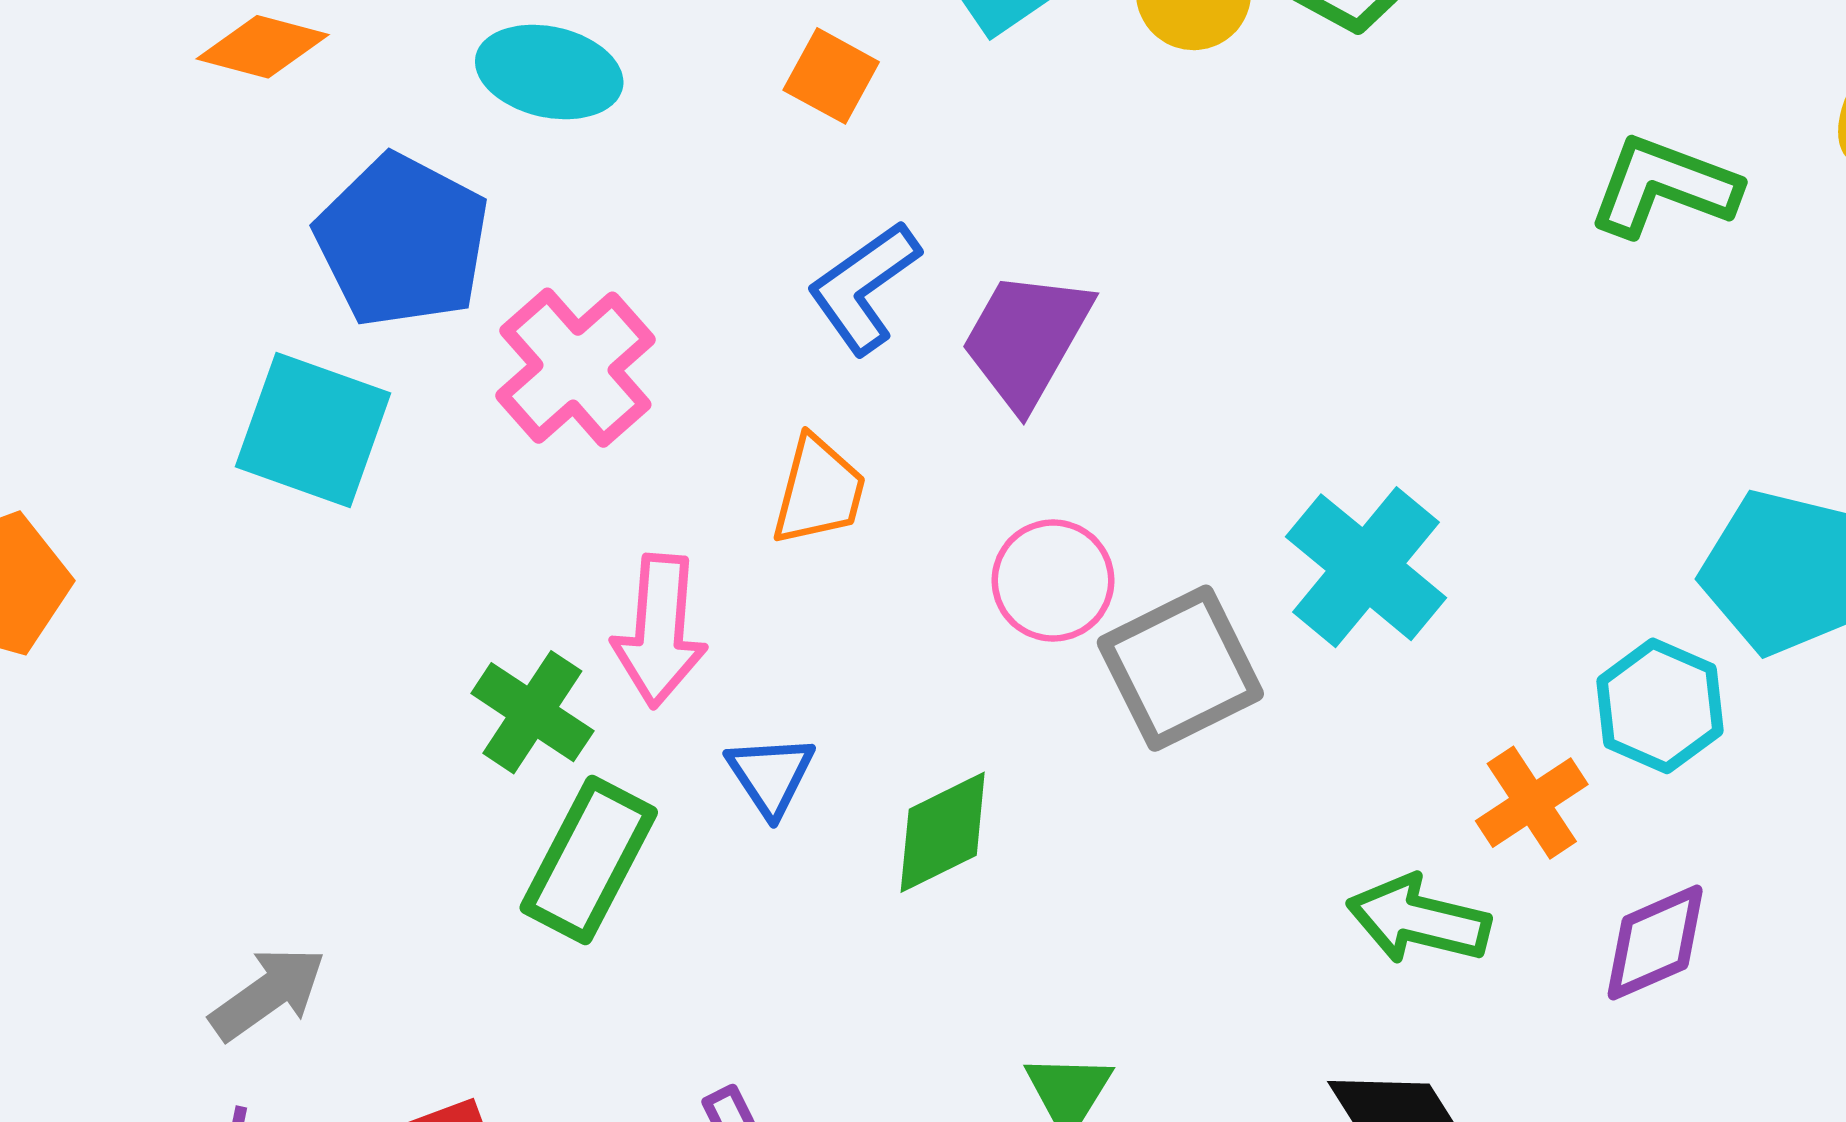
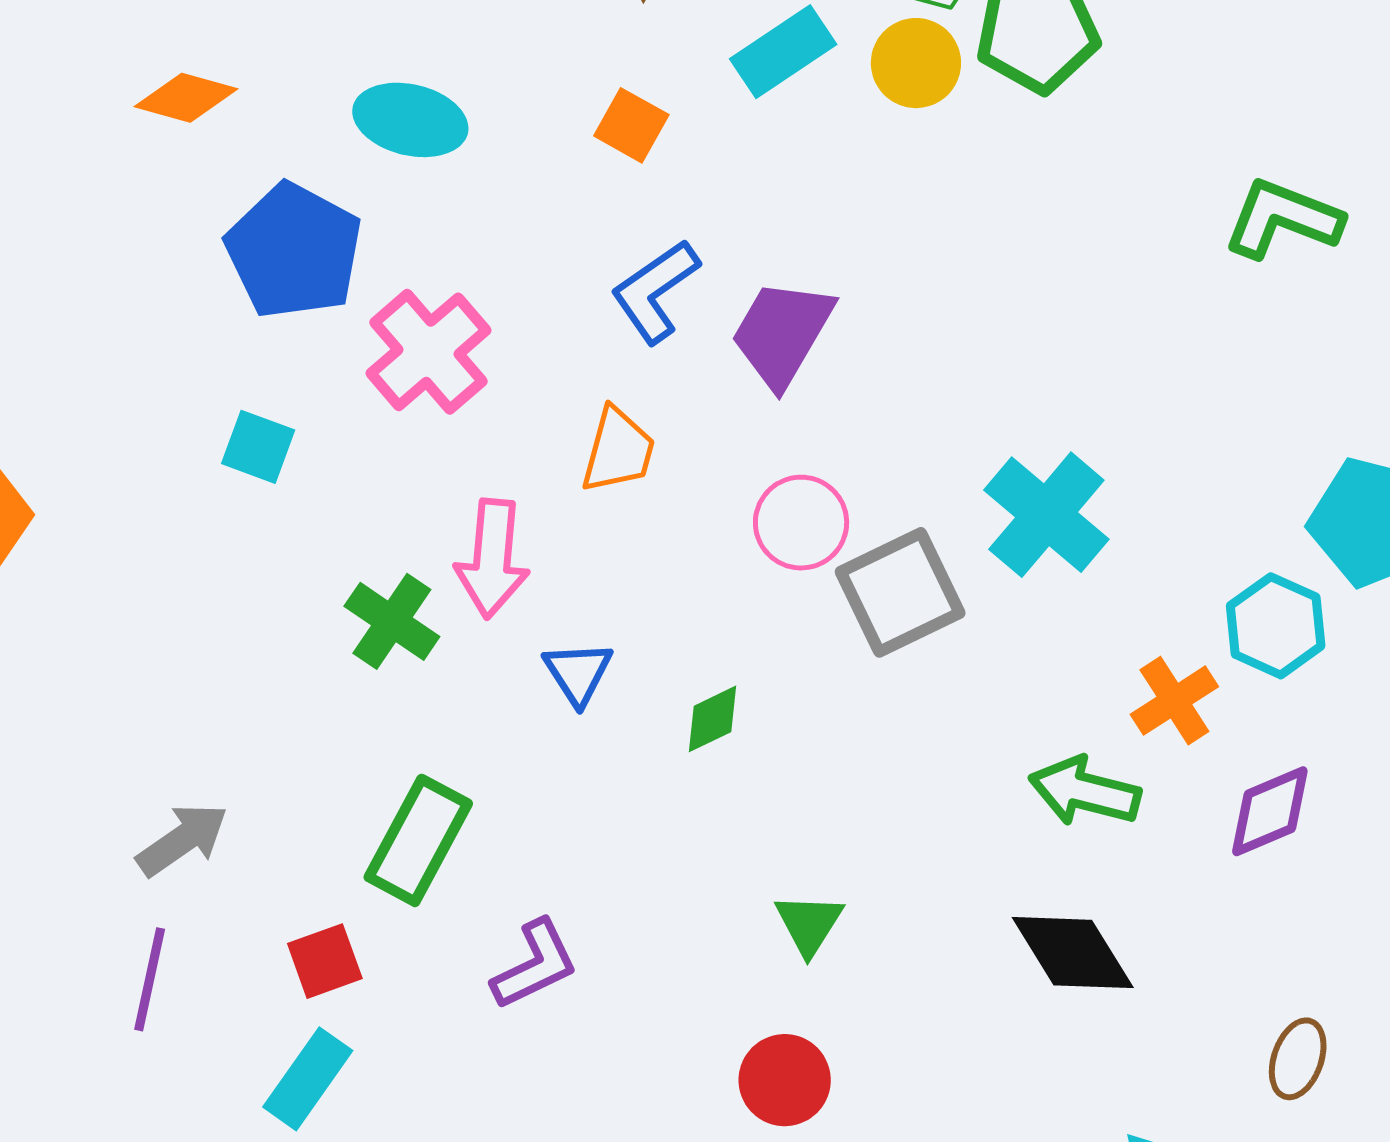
cyan square: (313, 430) -> (258, 447), moved, size x0.6
green diamond: (943, 832) -> (712, 719), size x0.7
green rectangle: (589, 860) -> (418, 840), moved

